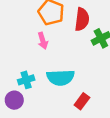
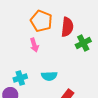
cyan semicircle: (61, 78) -> (49, 76), size x0.7

